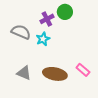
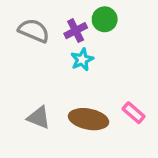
gray semicircle: (21, 32) -> (34, 31), moved
cyan star: (43, 39) -> (82, 60), moved

